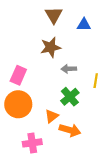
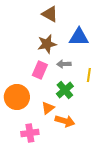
brown triangle: (54, 15) -> (50, 14), turned -30
blue triangle: (84, 25) -> (79, 37), moved, size x1.5
pink rectangle: (18, 75) -> (40, 70), moved

